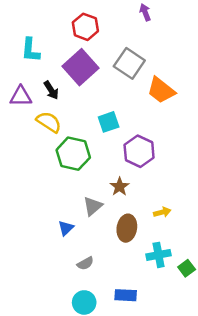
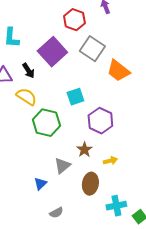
red hexagon: (85, 27) -> (74, 20), moved
yellow arrow: (162, 212) -> (110, 161), moved

